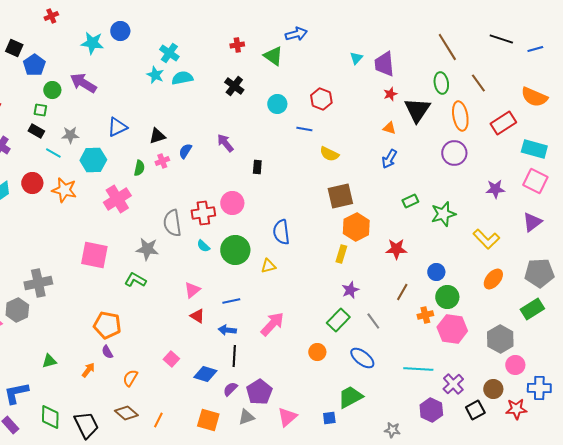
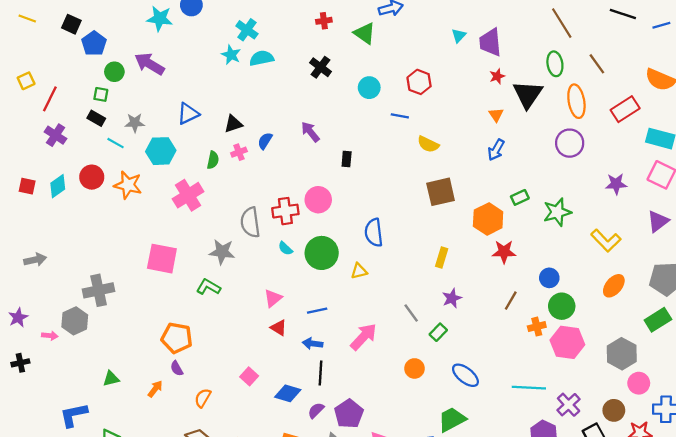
orange triangle: (389, 128) -> (496, 115), turned 40
orange hexagon: (356, 227) -> (488, 219), moved
green rectangle: (338, 320) -> (438, 332), size x0.7
gray line: (373, 321) -> (411, 313), moved

